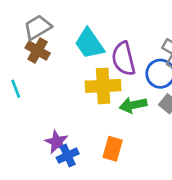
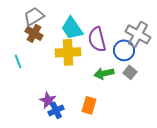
yellow cross: (103, 86) -> (68, 52), moved

